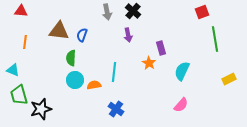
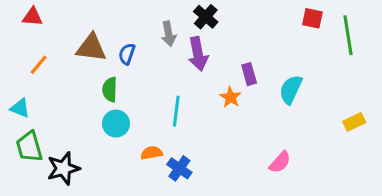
gray arrow: (107, 12) -> (169, 34), moved
red square: (202, 12) -> (312, 18), turned 32
purple arrow: (128, 35) -> (198, 54), size x1.5
green line: (215, 39) -> (348, 35), moved
orange line: (25, 42) -> (39, 65), turned 32
cyan semicircle: (182, 71) -> (291, 89), moved
orange semicircle: (94, 85) -> (152, 153), moved

